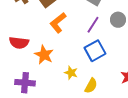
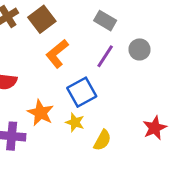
blue square: (95, 51) -> (82, 92), moved
orange star: (44, 55) -> (41, 113), moved

